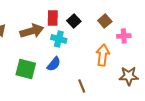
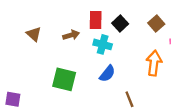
brown arrow: (32, 31) -> (71, 35), size x0.6
blue semicircle: (54, 64) -> (107, 74), moved

